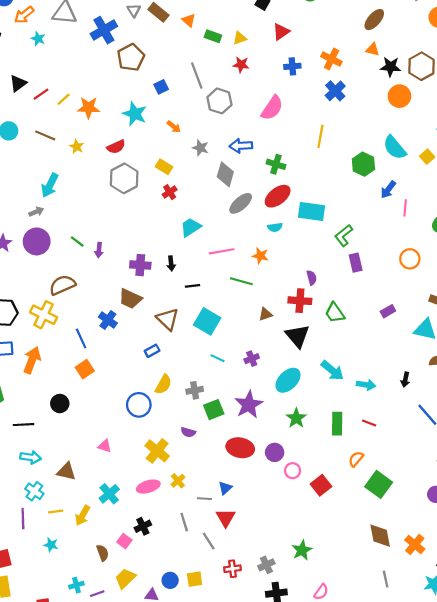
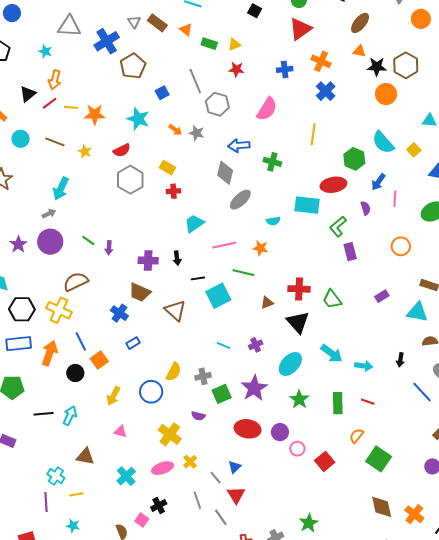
orange arrow: (24, 15) -> (55, 80), moved, turned -36
red triangle: (281, 32) -> (300, 29), moved, size x1.4
yellow line: (64, 99) -> (71, 107), turned 48
gray star: (200, 148) -> (197, 133), moved
red cross: (170, 192) -> (173, 191), turned 32
red ellipse: (278, 196) -> (333, 185), moved, turned 30
purple semicircle: (312, 278) -> (366, 208), moved
cyan square: (207, 321) -> (218, 296), moved, turned 35
blue line: (81, 338) -> (81, 341), moved
blue rectangle: (152, 351) -> (133, 343), moved
black circle: (60, 404) -> (75, 373), moved
cyan arrow: (31, 457) -> (70, 416), moved, turned -72
gray line: (204, 499) -> (216, 478), turned 48
yellow arrow: (83, 515) -> (113, 396), moved

